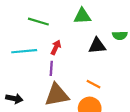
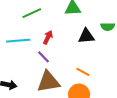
green line: (38, 22) -> (32, 13), turned -42
purple line: (51, 68) -> (43, 57), turned -48

